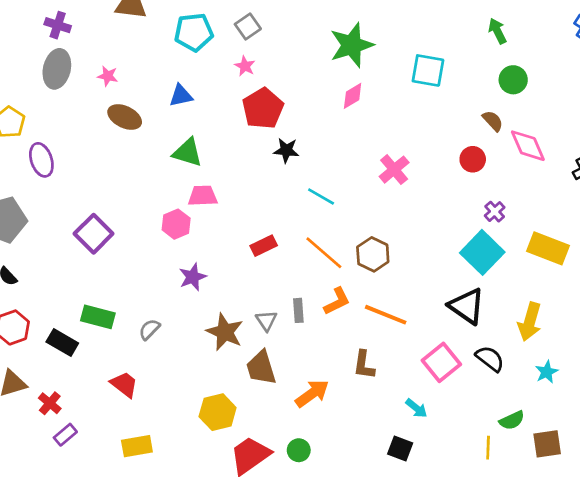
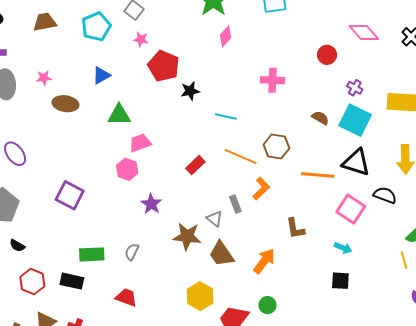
brown semicircle: (493, 121) -> (320, 118), moved
pink cross: (394, 170) -> (272, 80), turned -30
orange line: (386, 315) -> (318, 175), moved

